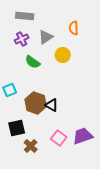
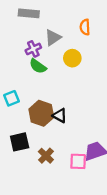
purple cross: (22, 39) -> (33, 49), moved
pink square: (59, 138) -> (78, 161), moved, turned -35
brown cross: (31, 146) -> (46, 156), moved

